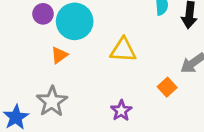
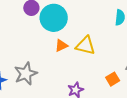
orange triangle: (59, 55) -> (61, 46), moved

